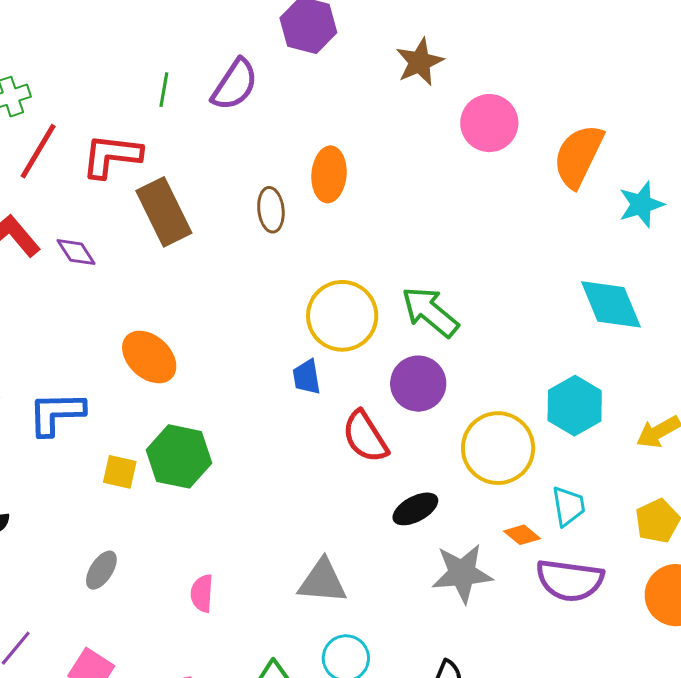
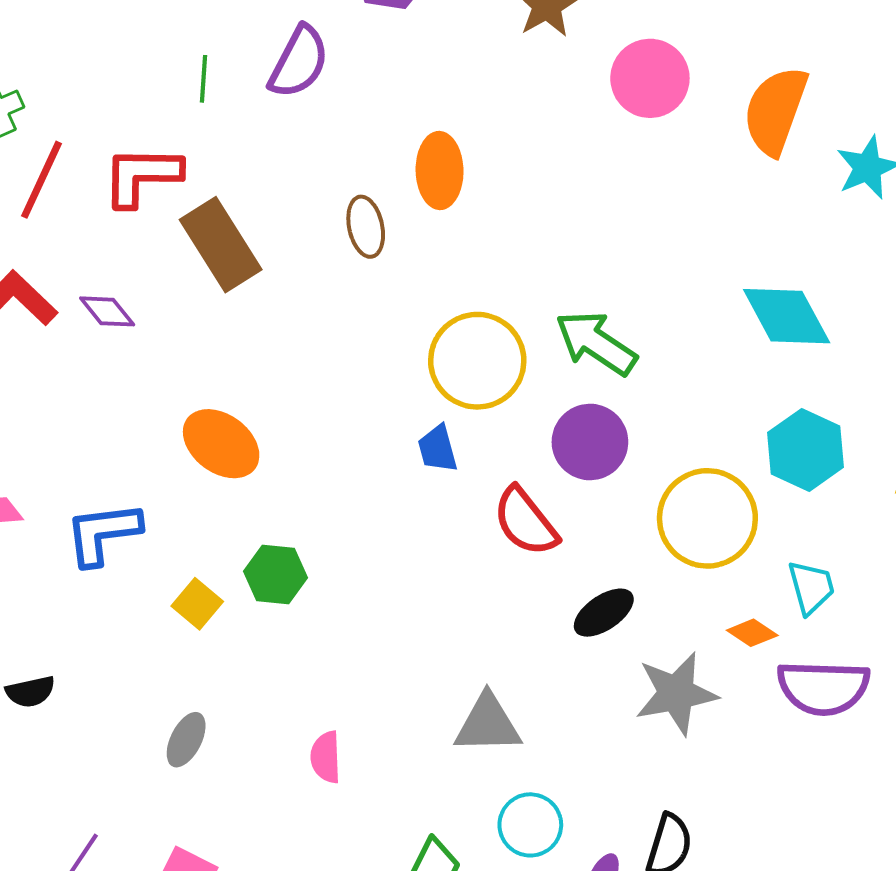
cyan diamond: (611, 304) -> (787, 316), moved
green hexagon: (179, 456) -> (275, 574), size x0.7
yellow square: (120, 472) -> (197, 604), turned 33

